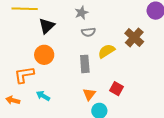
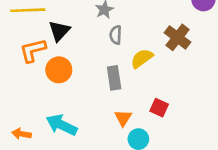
gray semicircle: (88, 32) -> (116, 35), turned 104
orange L-shape: (24, 75) -> (33, 50), moved
cyan arrow: (43, 96) -> (61, 125), size x1.6

